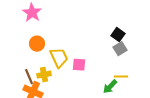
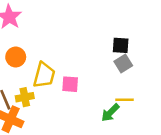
black square: (118, 35) -> (121, 45), turned -32
yellow trapezoid: (59, 58) -> (44, 75), turned 40

